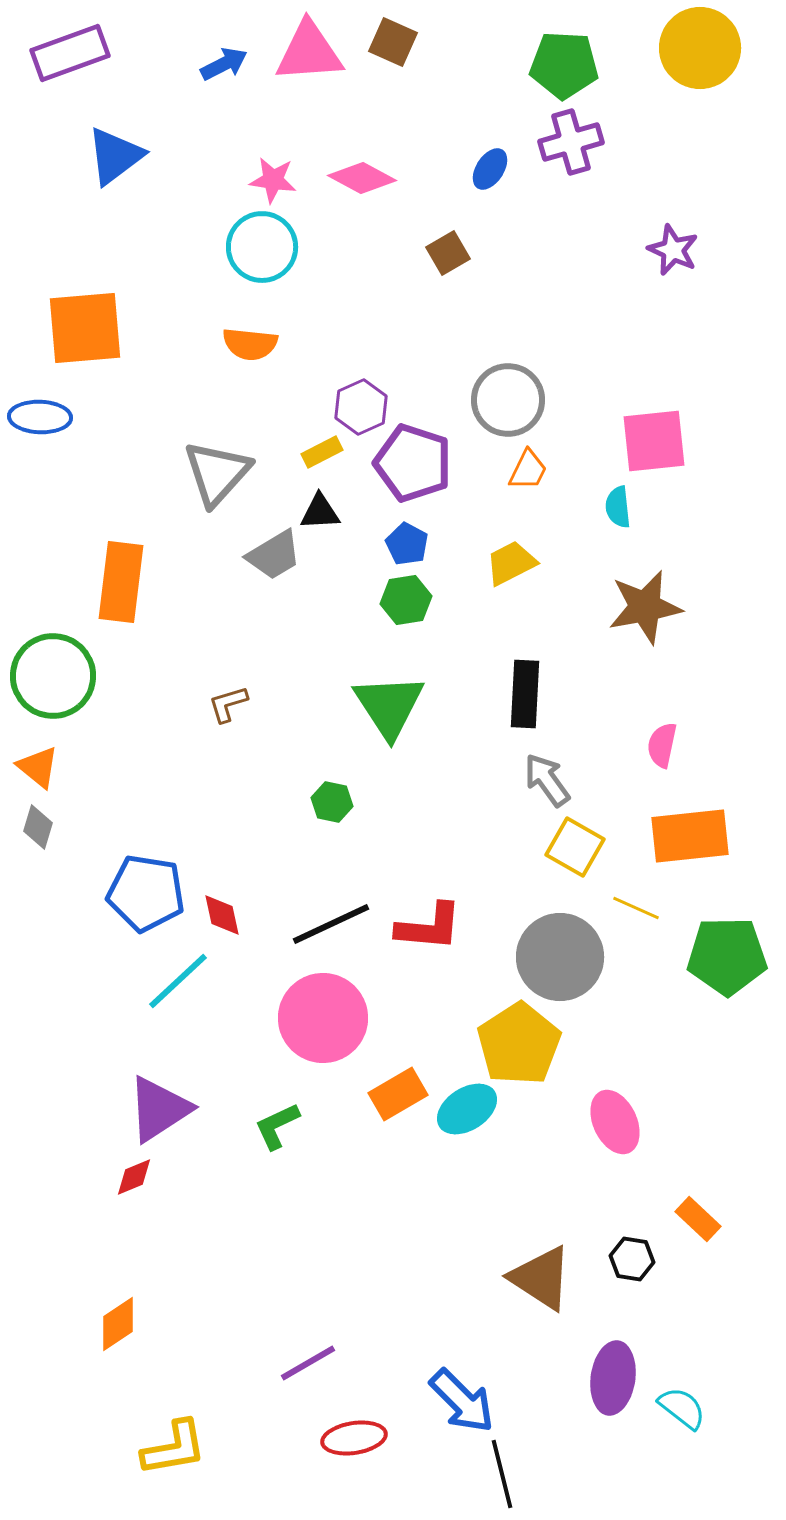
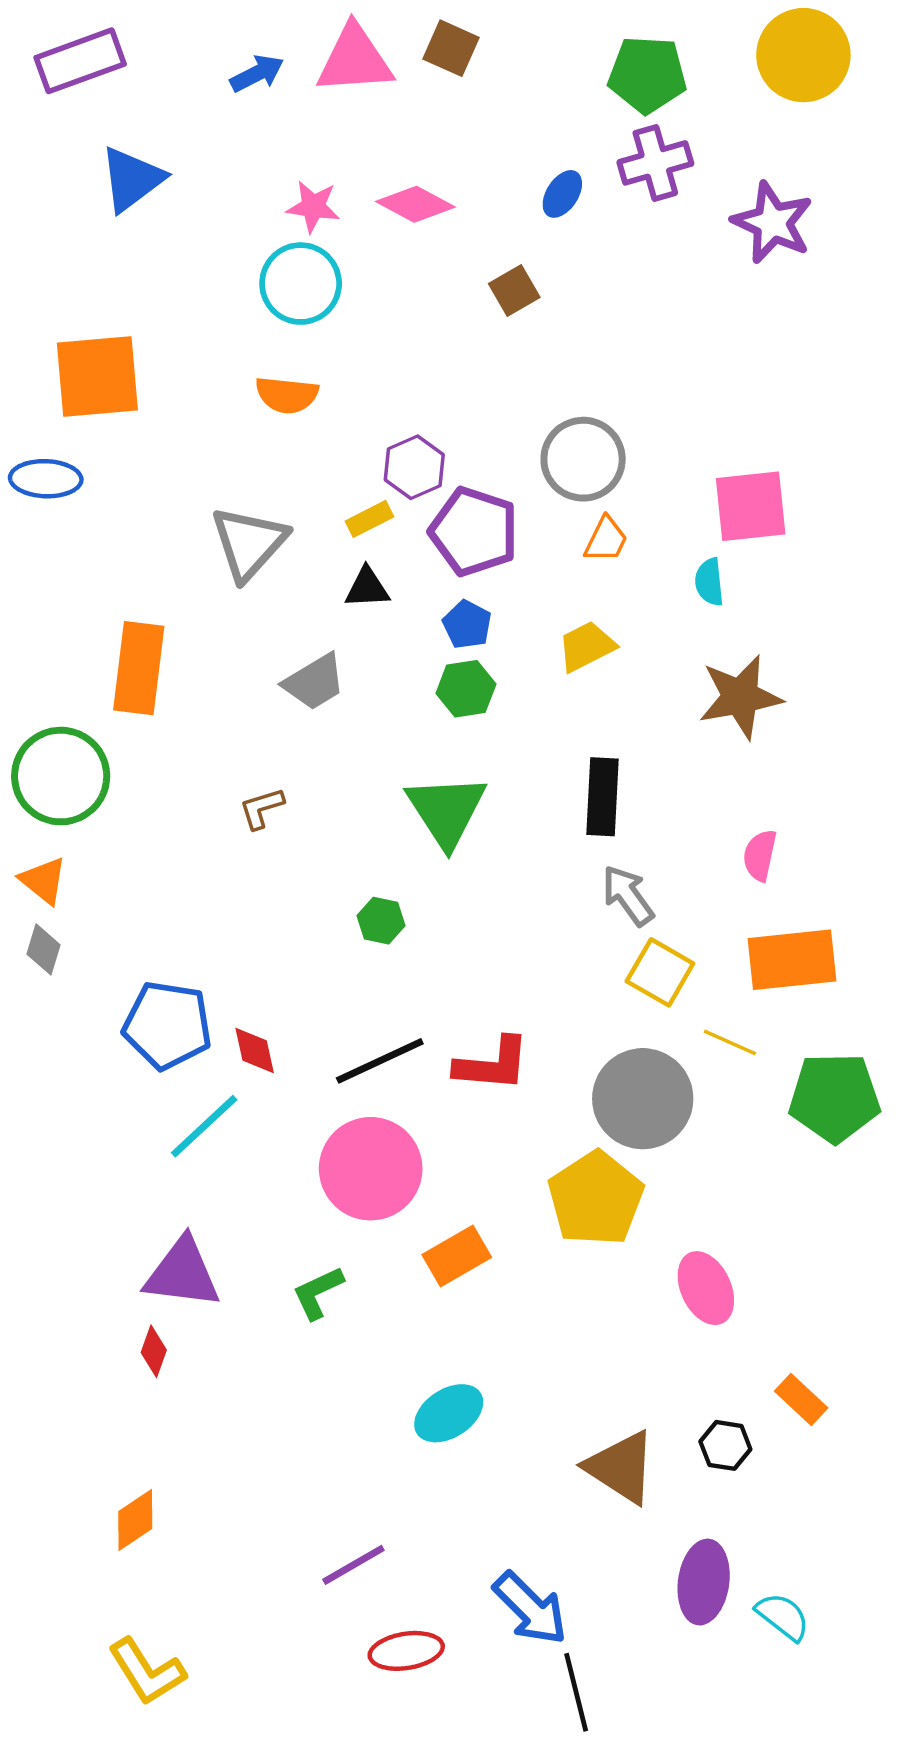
purple star: (673, 250) -> (772, 223), moved, size x1.4
gray trapezoid: (274, 555) -> (314, 682), moved
purple triangle: (159, 1109) -> (182, 1273), turned 40
cyan ellipse: (467, 1109) -> (449, 1413), moved
red diamond: (134, 1177) -> (154, 1351), turned -48
yellow L-shape: (174, 1448) -> (147, 1672), moved, turned 68

